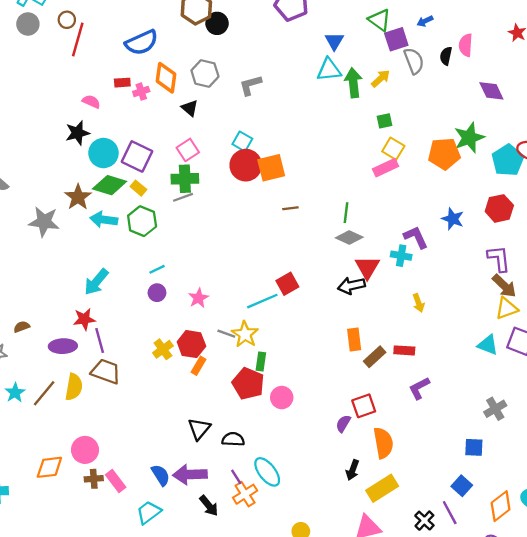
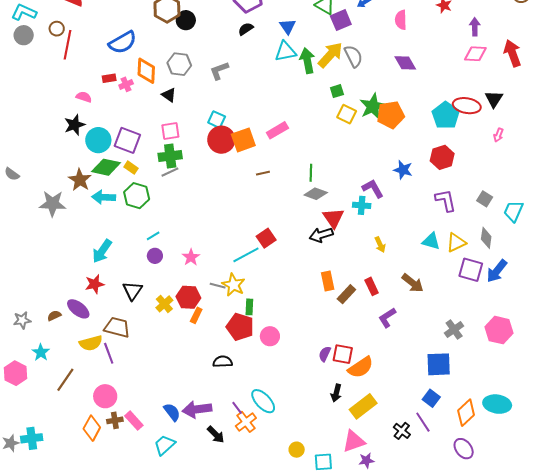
black semicircle: (446, 56) -> (246, 29), moved, turned 49
gray semicircle: (414, 61) -> (353, 56), moved
yellow arrow: (381, 78) -> (330, 55), size x1.6
purple diamond: (491, 91) -> (405, 63), moved
green star: (469, 138) -> (373, 106), moved
pink square: (188, 150) -> (170, 131), turned 30
pink rectangle: (386, 168) -> (277, 130), moved
brown arrow: (504, 286) -> (413, 283), moved
brown semicircle: (22, 327) -> (54, 316), moved
purple line: (100, 341) -> (109, 353), moved
cyan triangle: (488, 345) -> (431, 241), moved
purple ellipse: (63, 346) -> (78, 309), turned 45
red rectangle: (404, 350) -> (372, 286), turned 66
yellow semicircle: (74, 387) -> (91, 343), turned 70
brown line: (44, 393) -> (65, 380), moved
red square: (364, 406) -> (343, 354), moved, turned 35
black triangle: (199, 429) -> (132, 291), moved
black semicircle: (233, 439) -> (223, 362), moved
orange semicircle: (383, 443) -> (361, 367), turned 72
blue square: (474, 447) -> (439, 364), size x1.5
orange diamond: (49, 467) -> (92, 428), moved, turned -50

